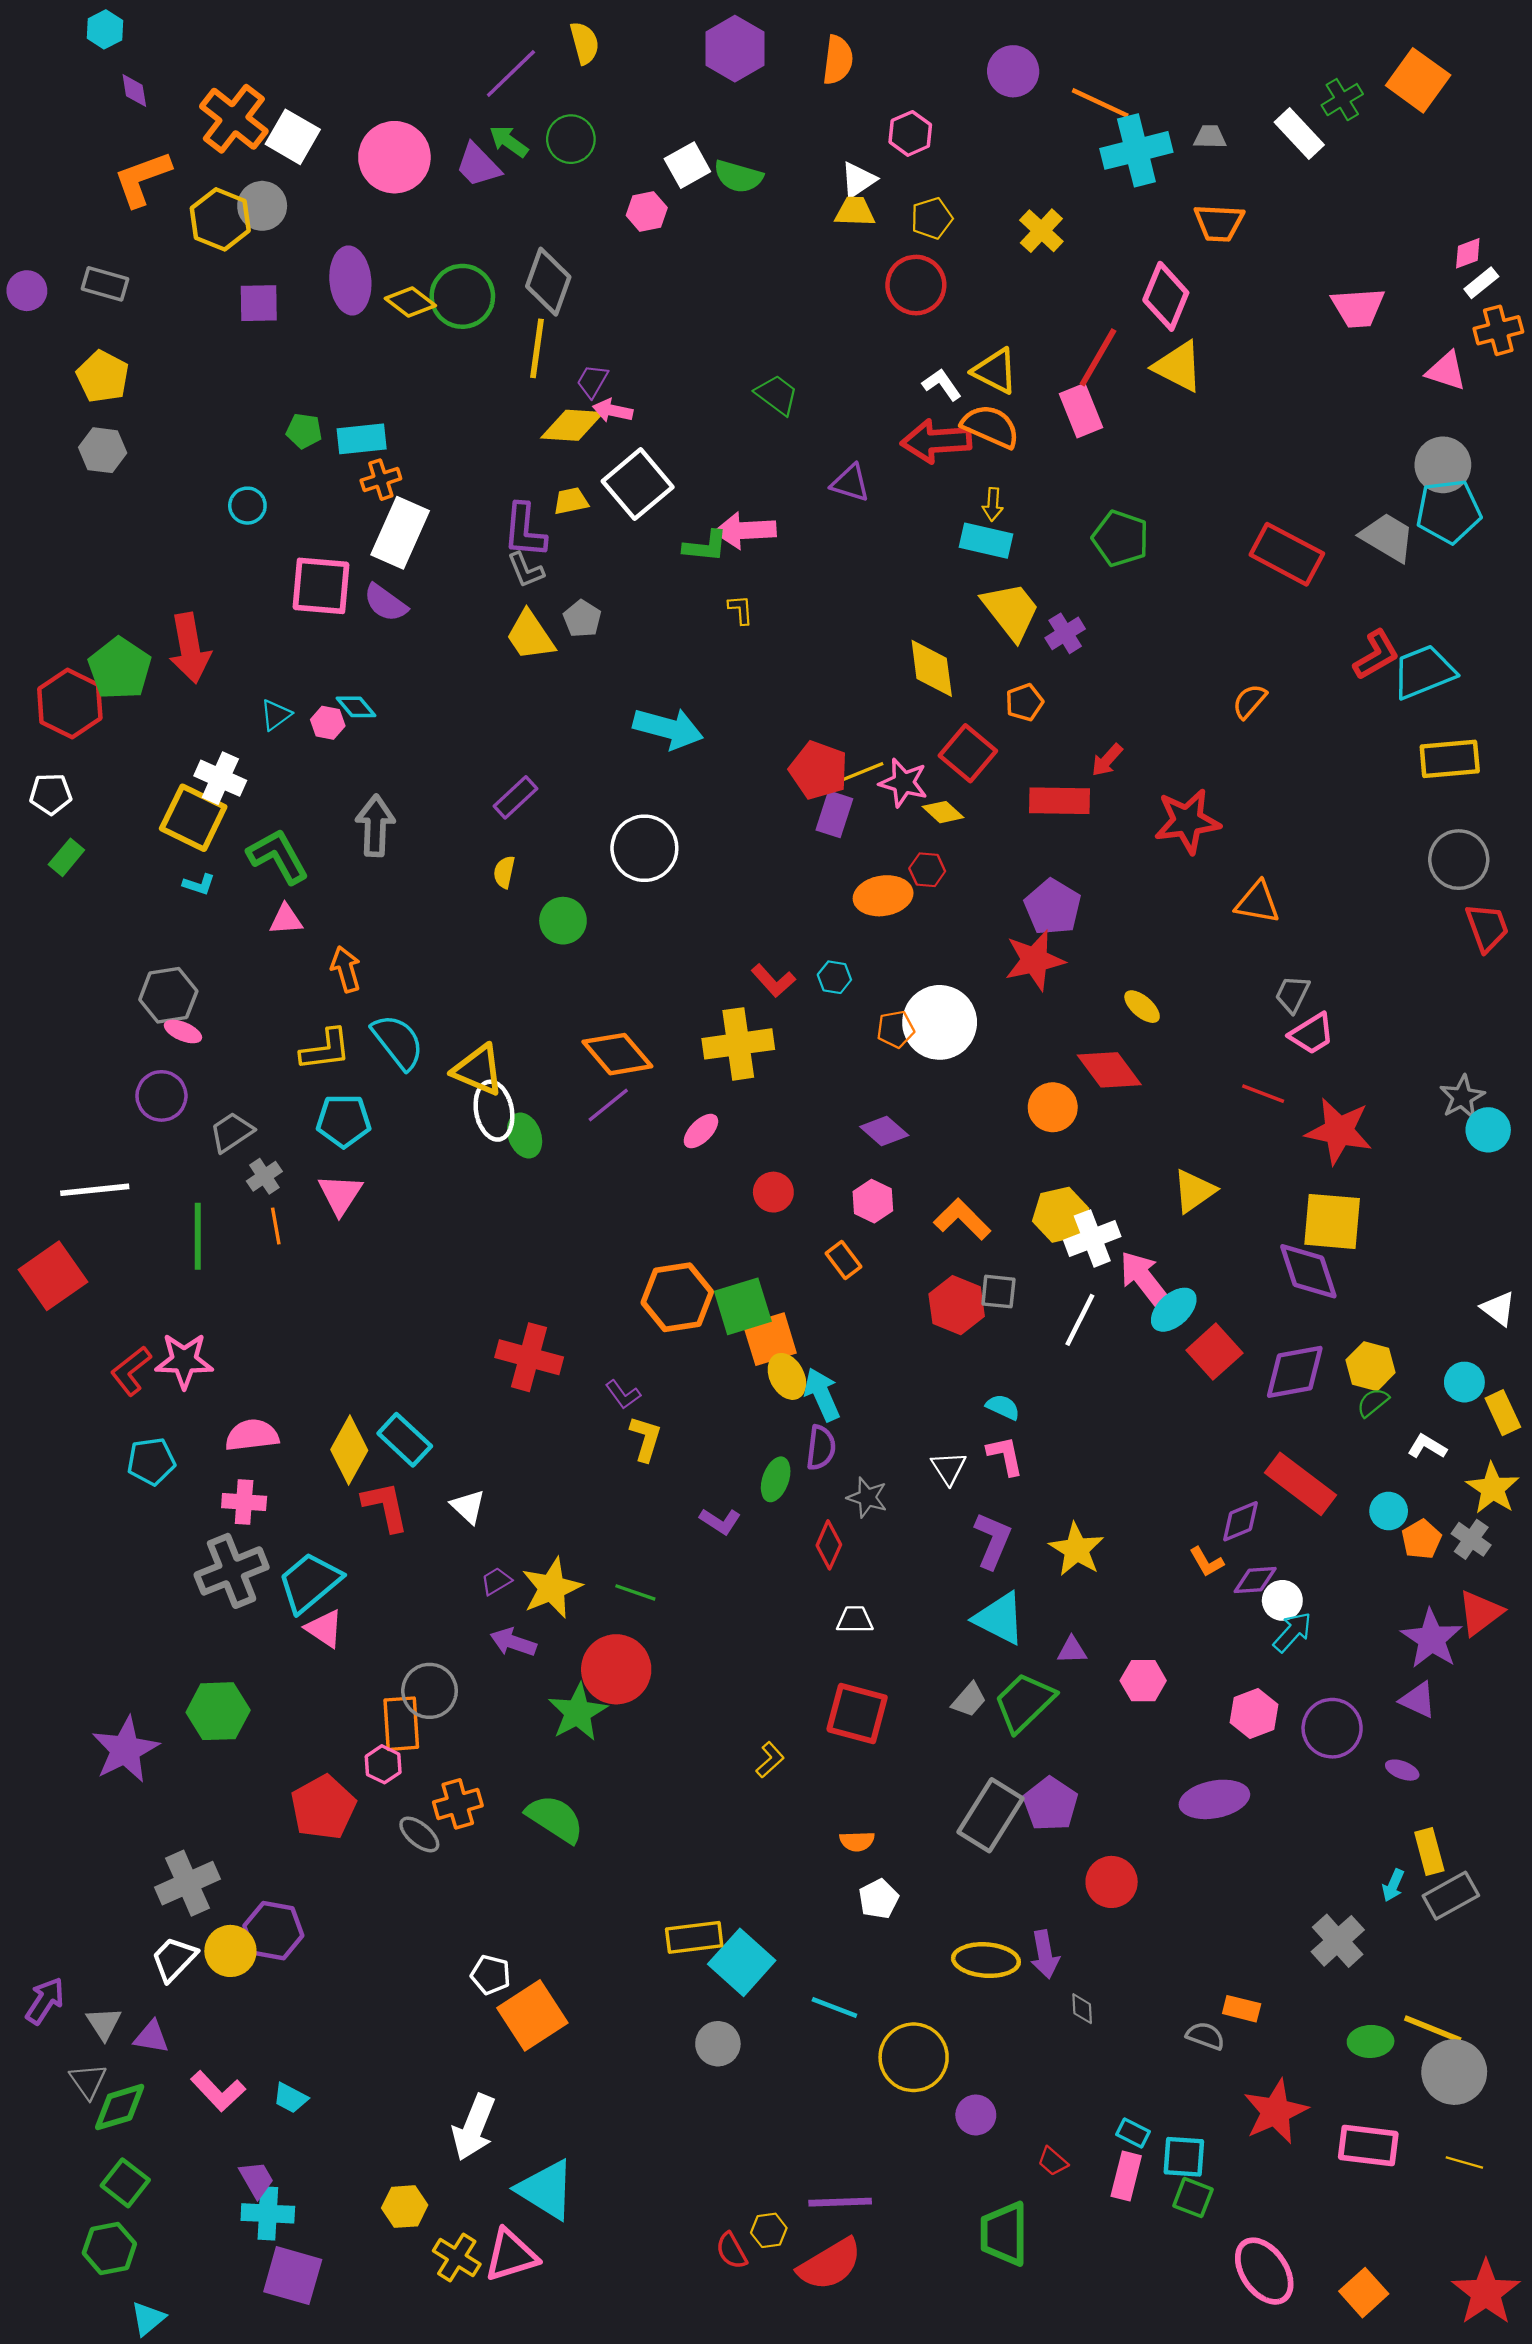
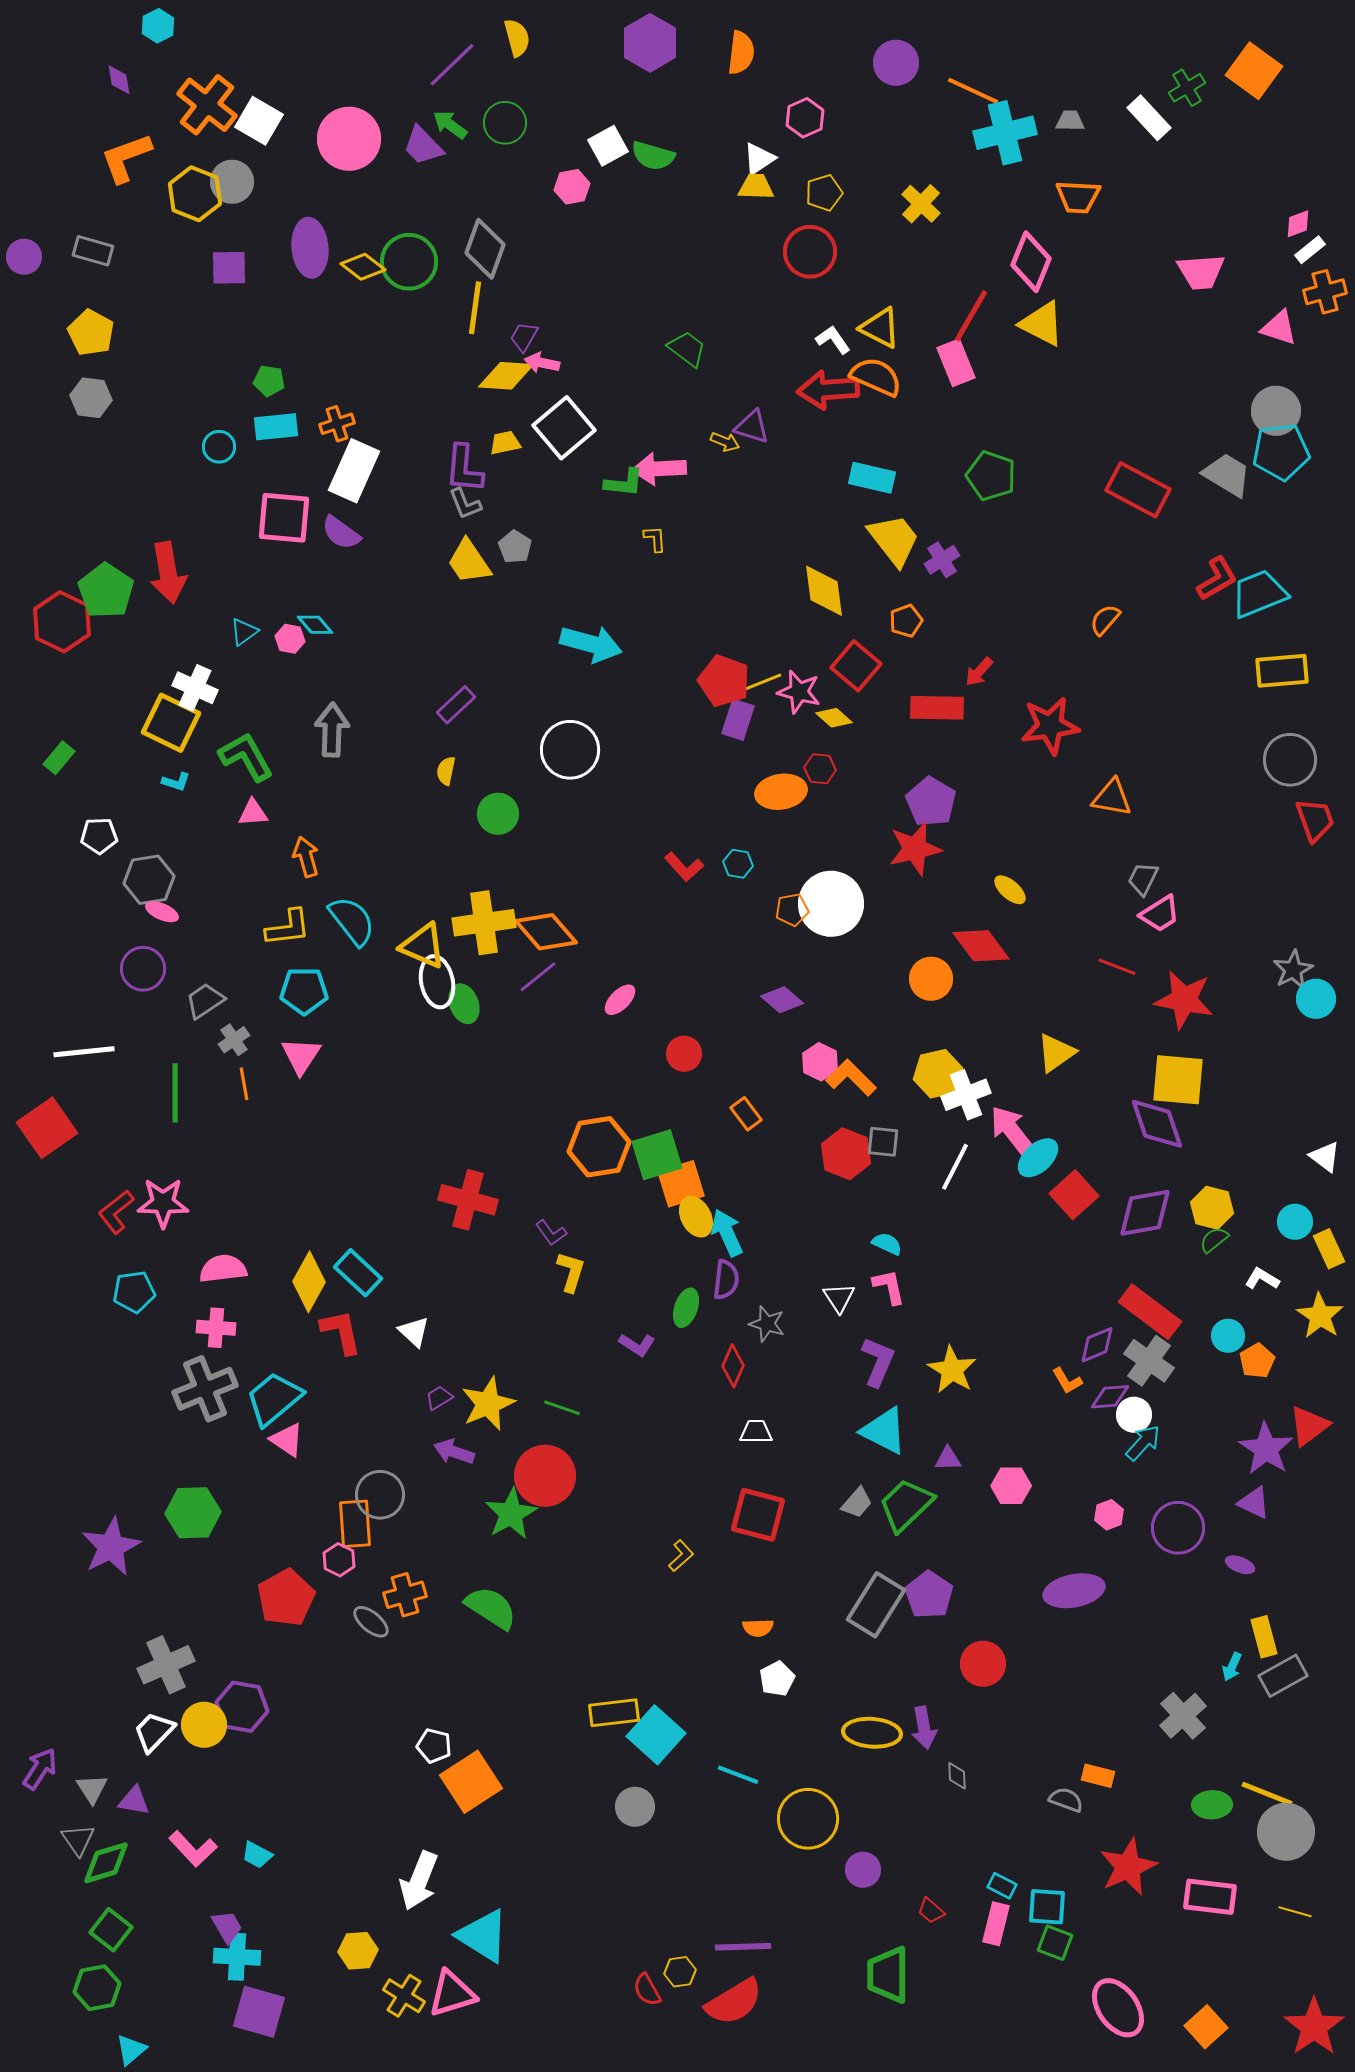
cyan hexagon: (105, 29) -> (158, 26), moved
cyan rectangle: (362, 439) -> (276, 427), moved
yellow arrow: (993, 504) -> (725, 442), moved, turned -72
white pentagon: (51, 794) -> (99, 836), moved
yellow cross: (738, 1044) -> (484, 923), moved
pink hexagon: (873, 1201) -> (820, 1062), moved
gray cross: (1471, 1539) -> (1149, 1361), moved, size x1.4
pink hexagon: (1254, 1713) -> (1109, 1515), size x0.7

